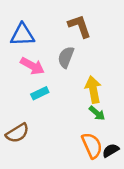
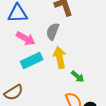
yellow arrow: (93, 90) -> (60, 57), moved
cyan rectangle: (40, 93) -> (32, 60), size x1.5

